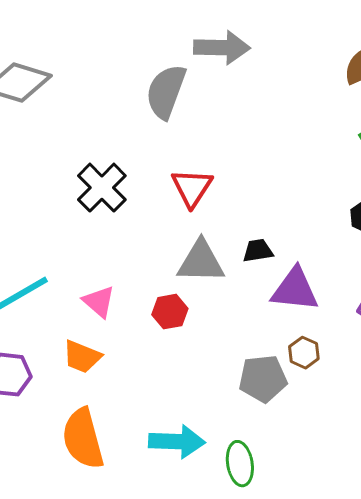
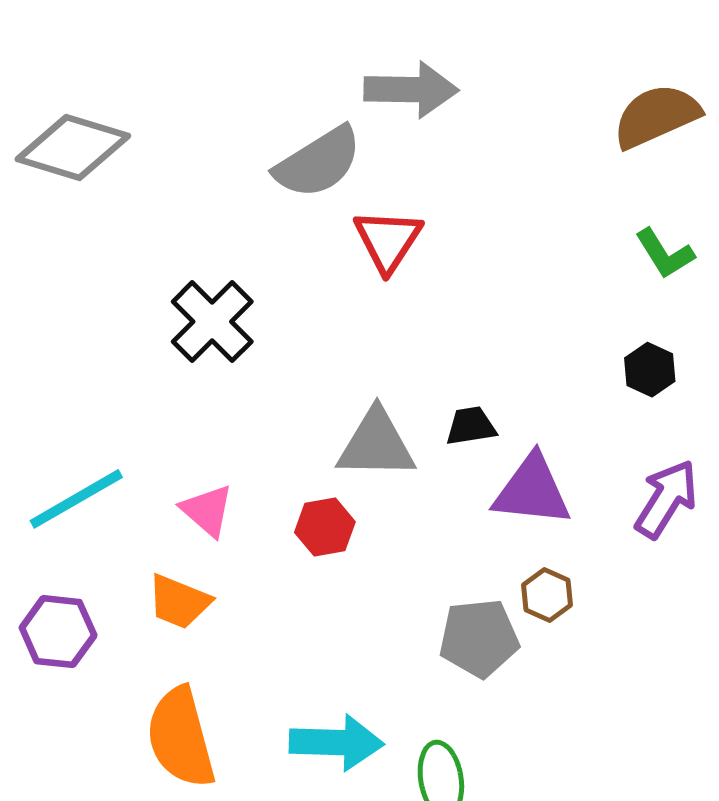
gray semicircle: (166, 92) -> (318, 162), turned -142
red triangle: (192, 188) -> (388, 240), moved

